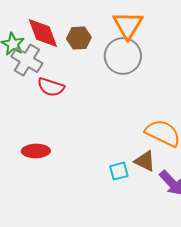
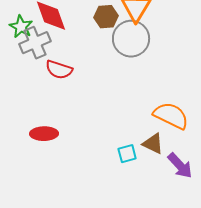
brown hexagon: (79, 38) -> (106, 17), moved
gray cross: (27, 60) -> (35, 43), turned 36

